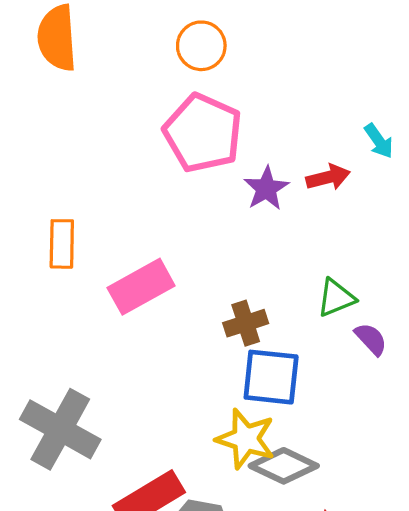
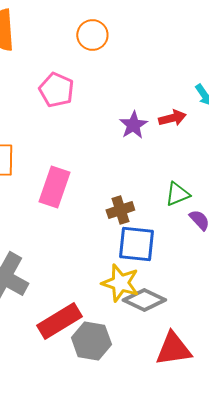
pink pentagon: (203, 133) -> (56, 90), moved, size x0.7
pink rectangle: (141, 287) -> (54, 187), turned -42

